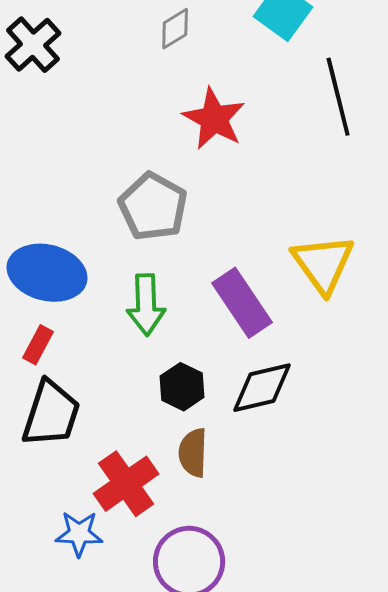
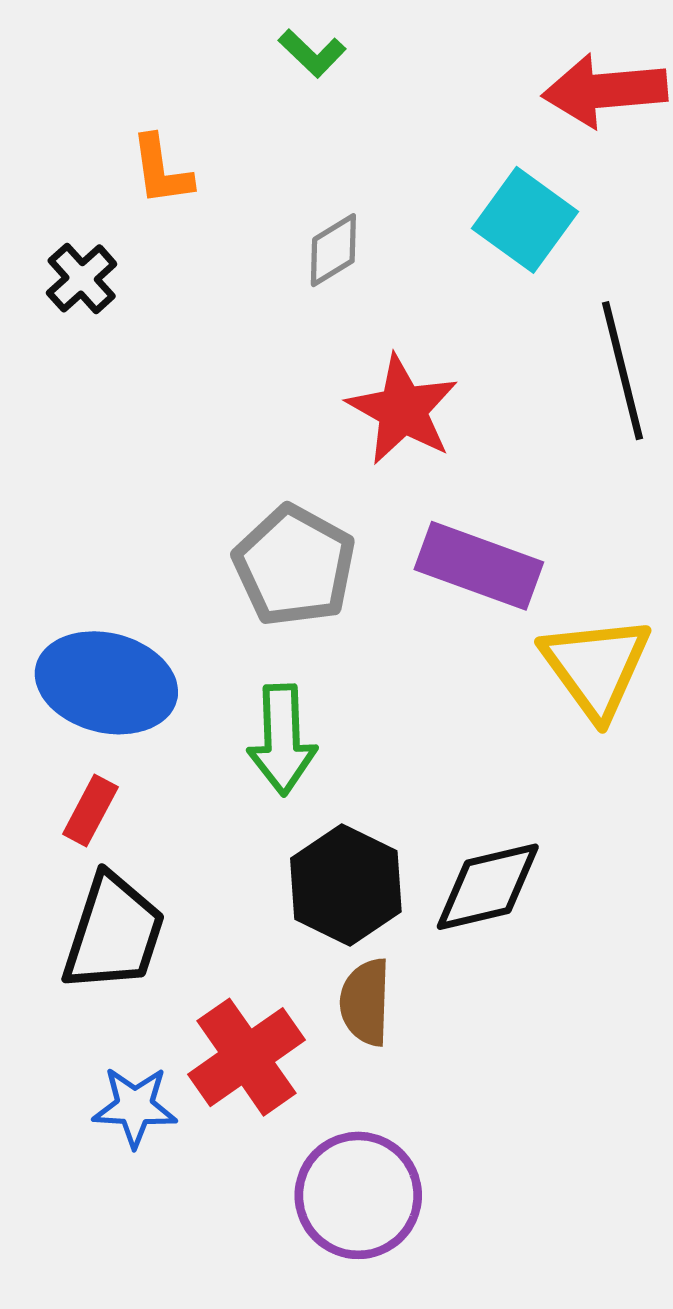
black cross: (33, 45) -> (82, 278), size x0.7
purple rectangle: (242, 303) -> (479, 566), moved, turned -36
black hexagon: (182, 387) -> (346, 885), size x1.4
blue star: (79, 534) -> (135, 1107), moved

